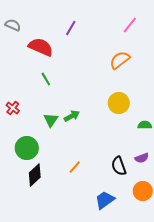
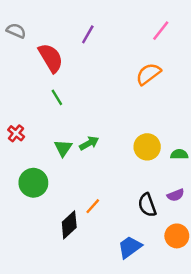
red semicircle: (41, 47) -> (51, 58), turned 35
yellow circle: (119, 103) -> (147, 147), moved
black diamond: (35, 175) -> (69, 225), moved

